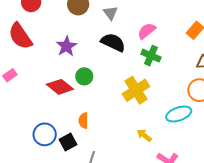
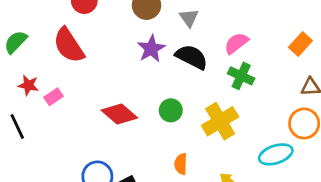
purple star: (66, 46) -> (151, 49), moved
green circle: (84, 76) -> (171, 110), moved
orange semicircle: (83, 121) -> (181, 164), moved

